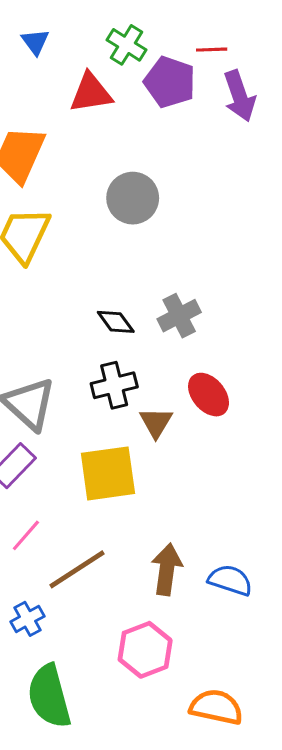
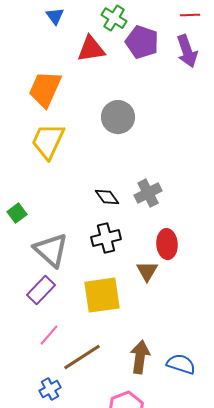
red line: (212, 50) -> (190, 15), moved
red ellipse: (209, 395) -> (167, 244), turned 36
brown triangle: (156, 422) -> (147, 271), moved

